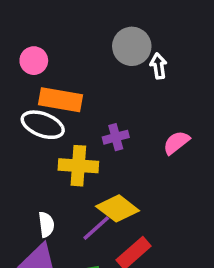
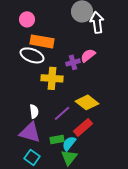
white arrow: (159, 66) -> (97, 22), size x1.5
pink semicircle: (176, 143) -> (88, 55), moved
yellow diamond: (118, 208) -> (87, 102), moved

